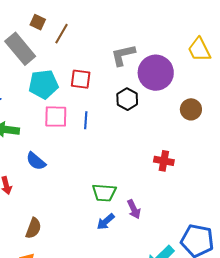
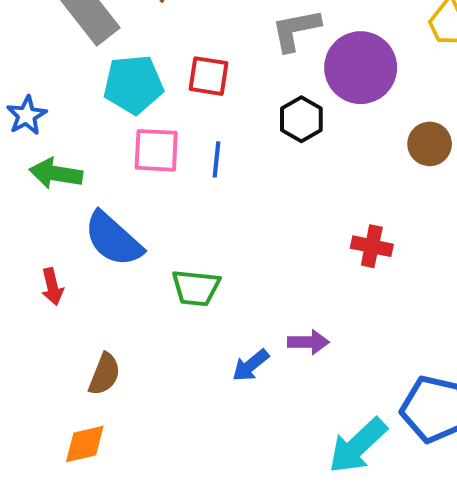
blue semicircle: (36, 161) -> (113, 239), size x1.5
green trapezoid: (104, 193) -> (196, 288), moved
purple arrow: (134, 209) -> (308, 342), turned -66

